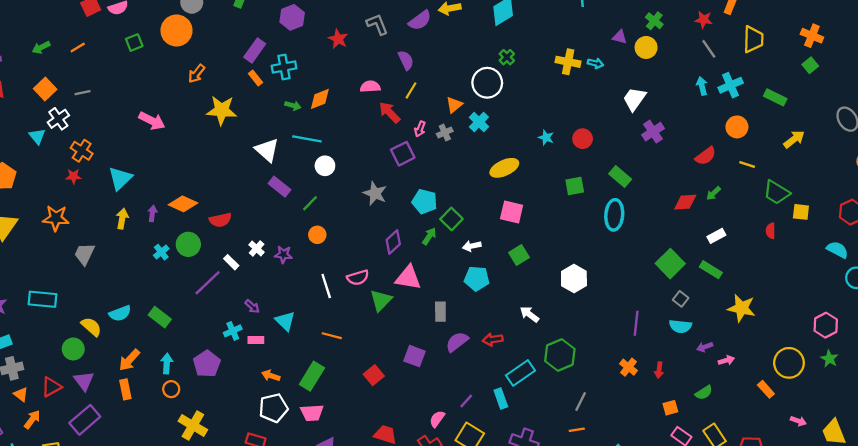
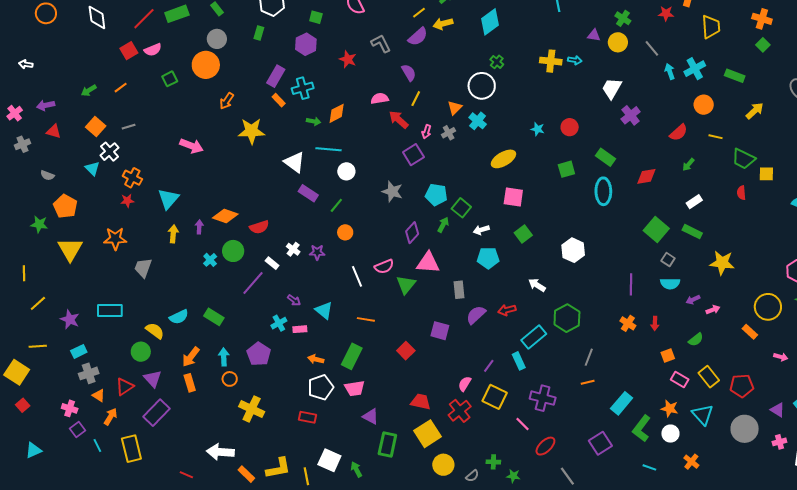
gray line: (709, 49) -> (652, 48), moved
red diamond: (685, 202) -> (646, 176), moved

